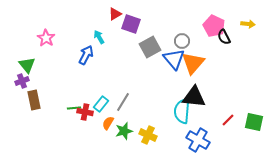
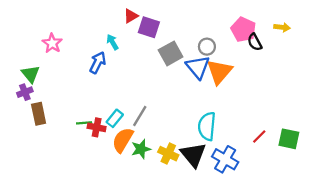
black triangle: (194, 97) -> (193, 155), moved, turned 45
orange semicircle: (108, 123) -> (123, 140), size x1.6

